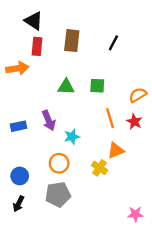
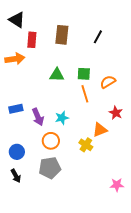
black triangle: (34, 21) -> (17, 20), moved
orange semicircle: (138, 95) -> (108, 82), moved
orange line: (110, 118) -> (85, 94), moved
purple arrow: (49, 120) -> (38, 117), moved
red star: (134, 122) -> (116, 113), moved
black arrow: (19, 204) -> (16, 176), turned -56

